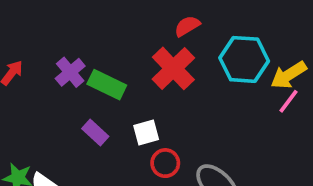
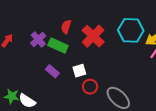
red semicircle: (187, 26) -> (66, 27), moved, turned -40

